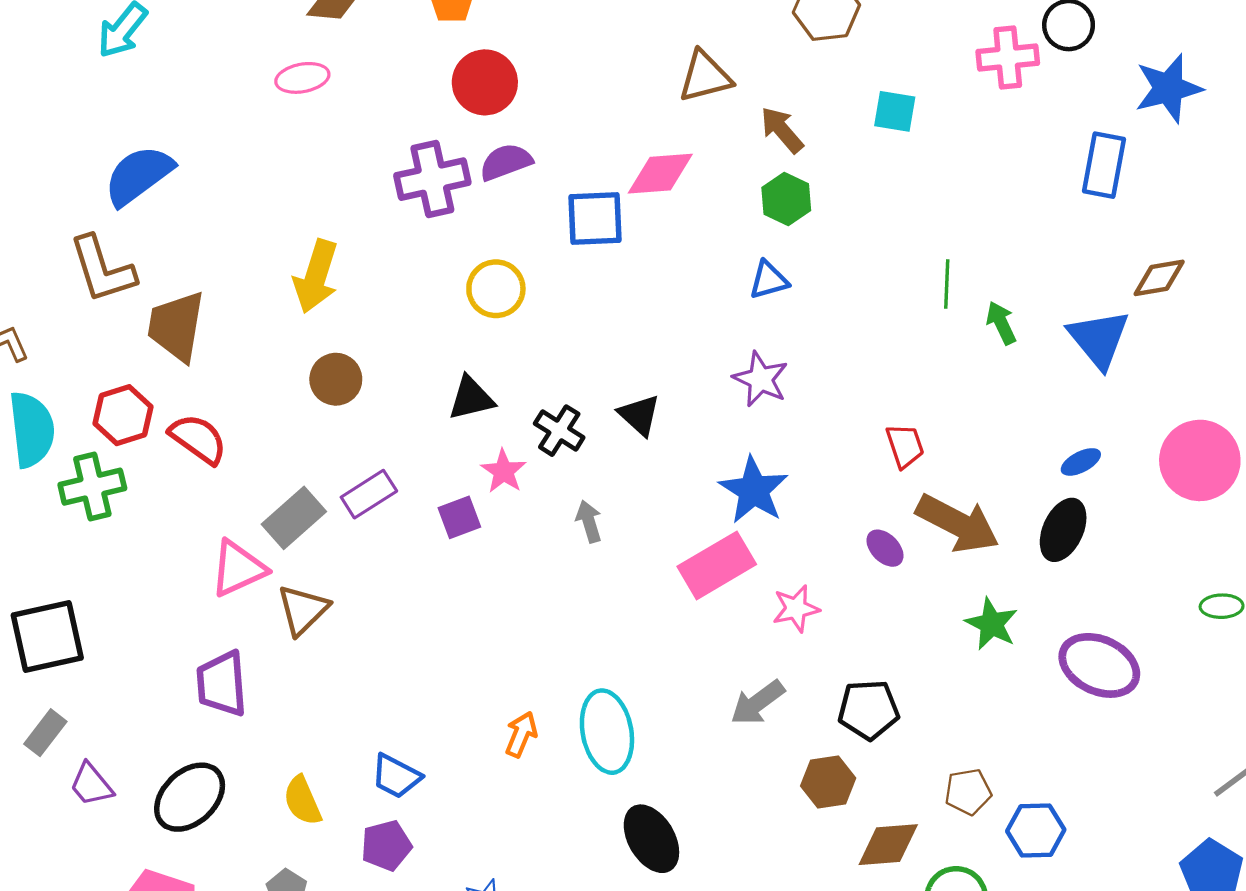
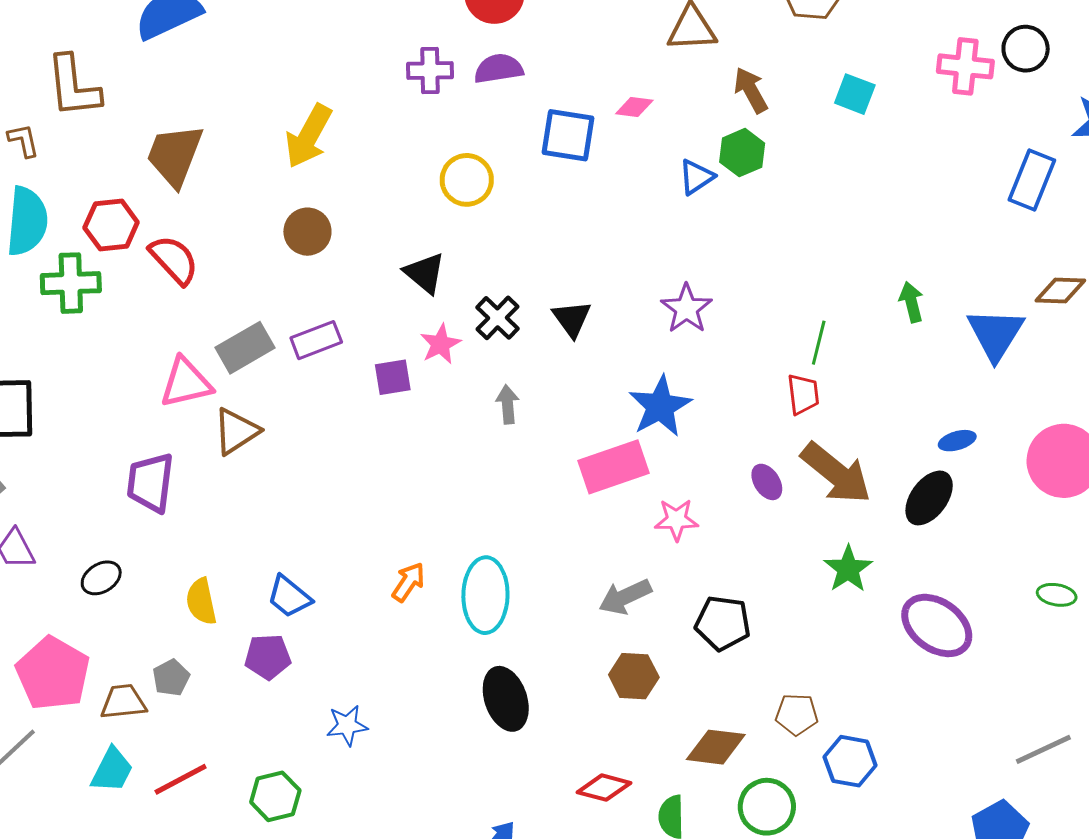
pink diamond: (660, 174) -> (634, 107), size x0.6
purple cross: (432, 179) -> (430, 70), size x0.7
brown L-shape: (102, 269) -> (73, 86), moved
blue triangle: (769, 280) -> (696, 177), moved, turned -30
green line: (947, 284) -> (819, 343), moved
black triangle: (471, 398) -> (425, 273), turned 42
brown hexagon: (828, 782) -> (634, 676), moved
black ellipse: (190, 797) -> (101, 578), size x0.6

